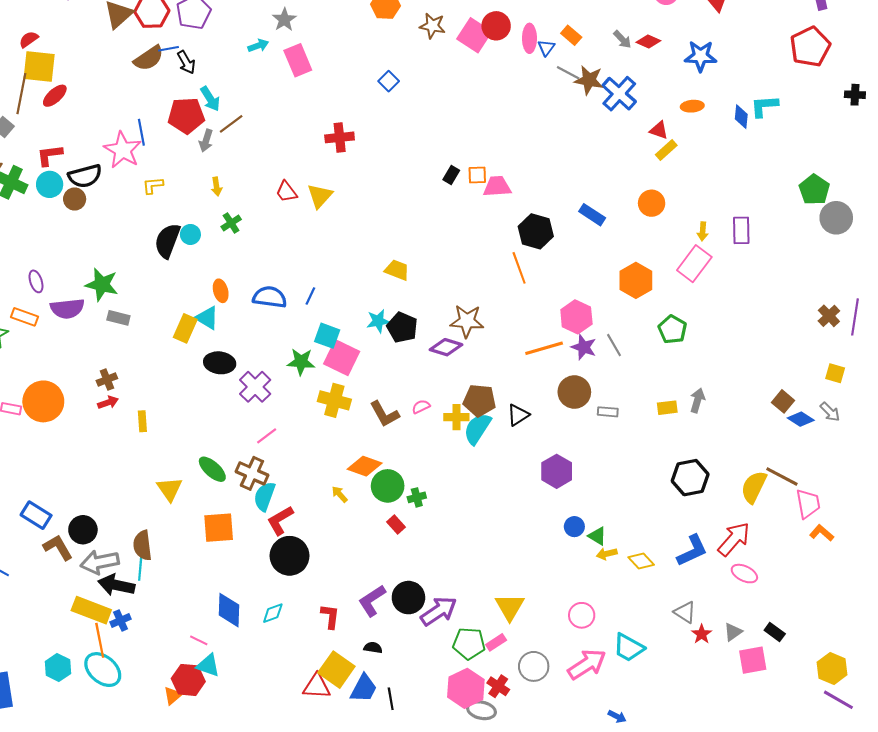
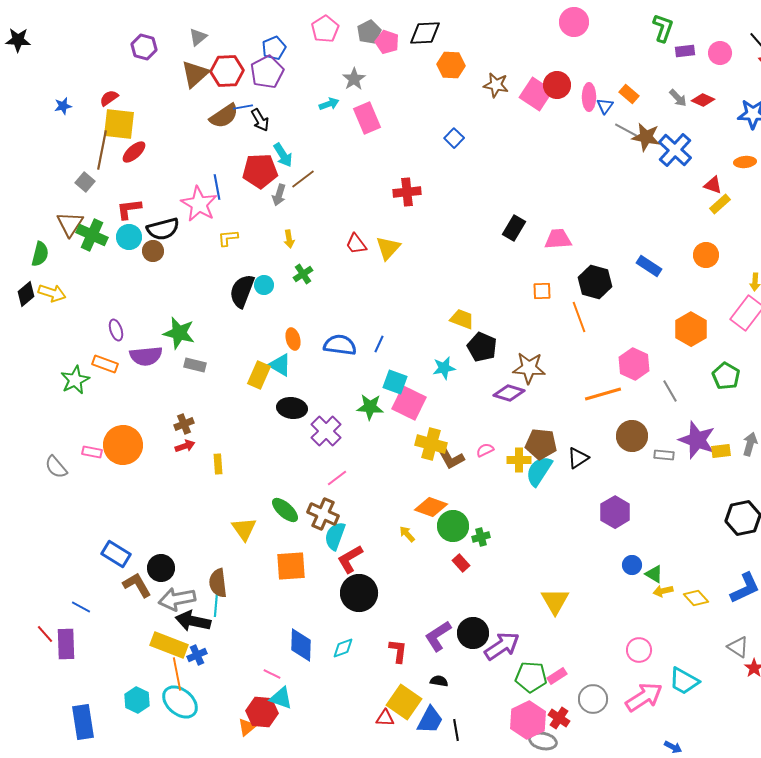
black rectangle: (451, 175) -> (514, 228), size x1.4
orange square: (477, 175) -> (542, 291), moved
black pentagon: (402, 327) -> (482, 347), moved
purple star: (584, 347) -> (697, 440), moved, size x1.5
yellow cross: (334, 400) -> (431, 444), moved
yellow triangle: (510, 607) -> (555, 601), moved
red triangle: (317, 686) -> (385, 718), size x0.7

